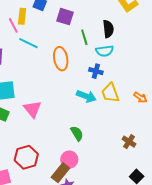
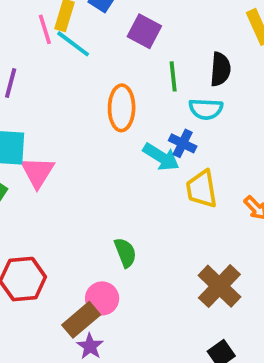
cyan line: (28, 43) -> (73, 44), moved
cyan arrow: (86, 96) -> (161, 157), moved
pink triangle: (32, 109) -> (37, 172), moved
brown cross: (129, 142) -> (219, 286), size x1.6

